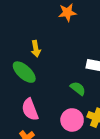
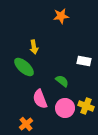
green semicircle: (78, 88) -> (62, 81), moved
pink semicircle: (30, 109) -> (40, 99), moved

